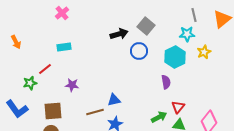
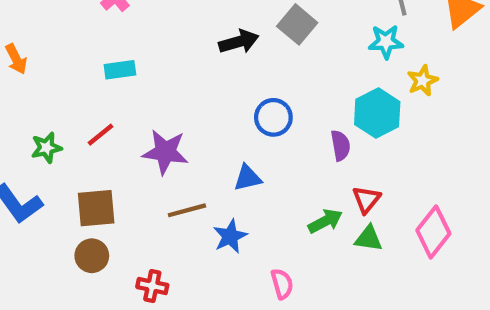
blue circle: (139, 51) -> (273, 117), moved
cyan hexagon: (175, 57) -> (377, 113), moved
red line: (45, 69) -> (100, 135), moved
purple star: (72, 85) -> (165, 152), moved, size x1.5
blue triangle: (114, 100) -> (247, 178), moved

